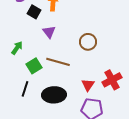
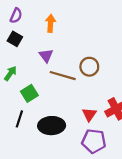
black square: (34, 12) -> (15, 39), moved
brown line: (58, 62) -> (63, 76), moved

